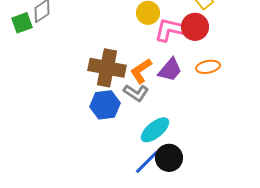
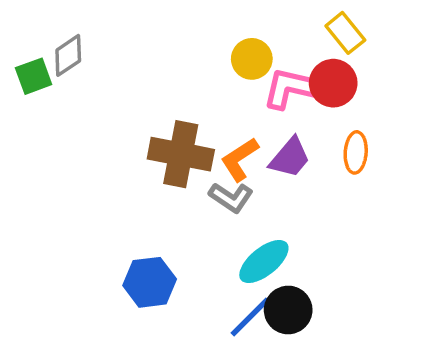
orange ellipse: (208, 67) -> (356, 152), turned -75
blue hexagon: (105, 105) -> (150, 282), moved

